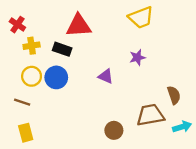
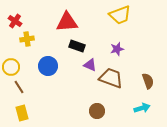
black rectangle: (62, 49) -> (77, 46), moved
yellow circle: (32, 76) -> (11, 67), moved
brown line: (22, 102) -> (19, 87), turned 40
brown trapezoid: (150, 115) -> (111, 78), moved, turned 30
cyan arrow: (182, 127) -> (142, 108), moved

